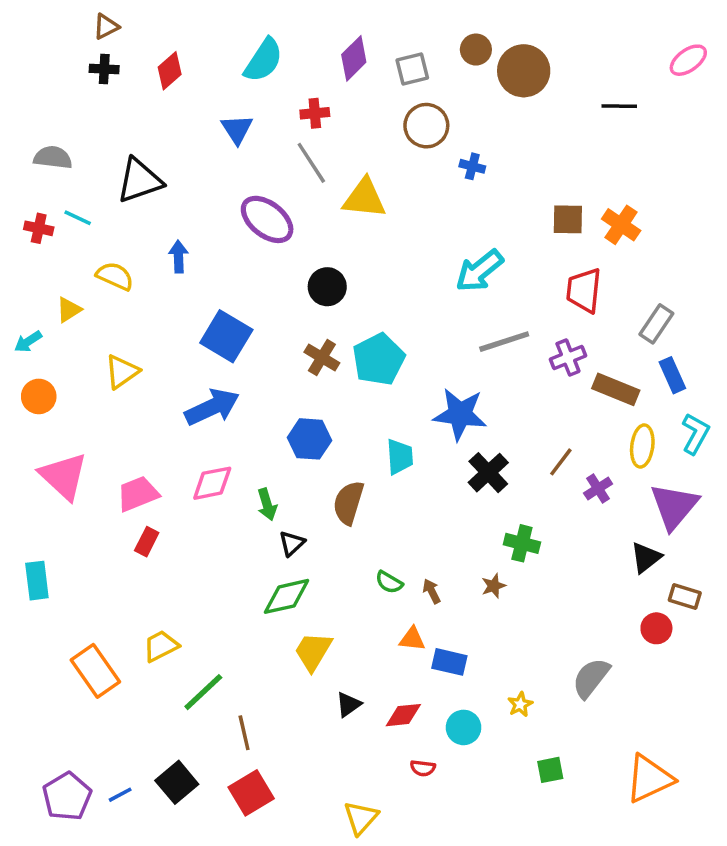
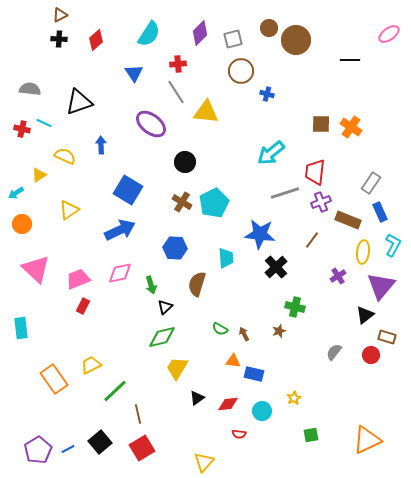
red trapezoid: (584, 290) -> (315, 172), moved
brown line: (561, 462) -> (312, 240), moved
gray semicircle: (591, 678) -> (334, 352), moved, size x0.7

